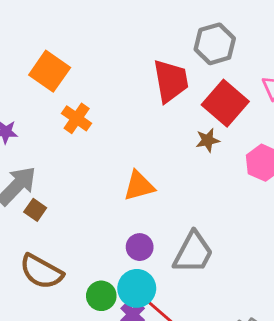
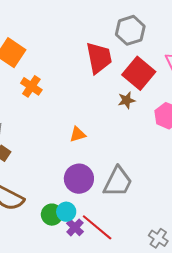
orange triangle: (139, 186) -> (78, 134), size x0.7
purple circle: (140, 247) -> (79, 179), size x1.5
cyan circle: (137, 288) -> (66, 212), moved, size x0.7

